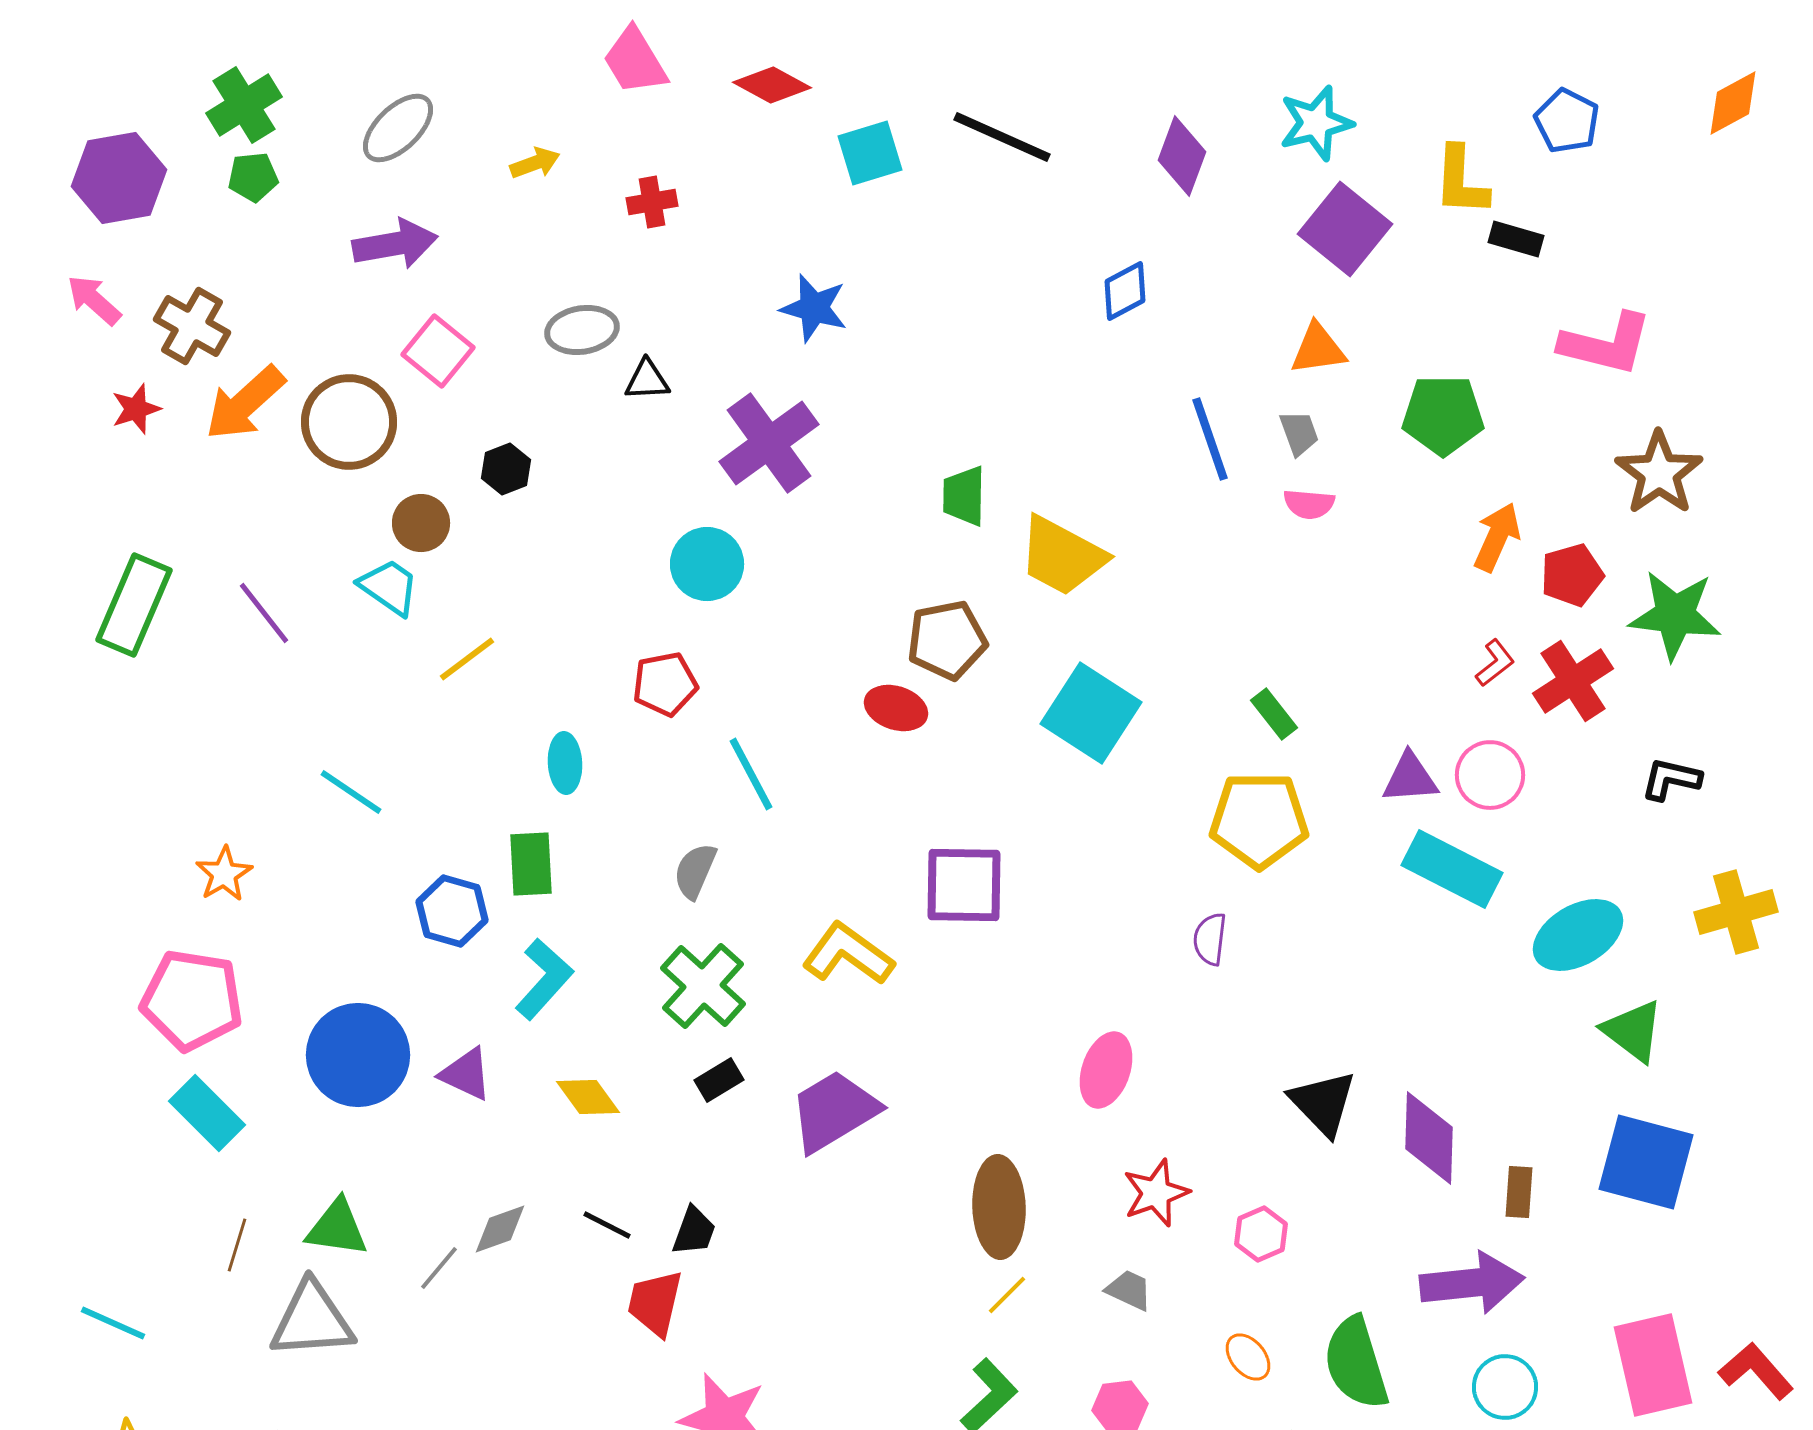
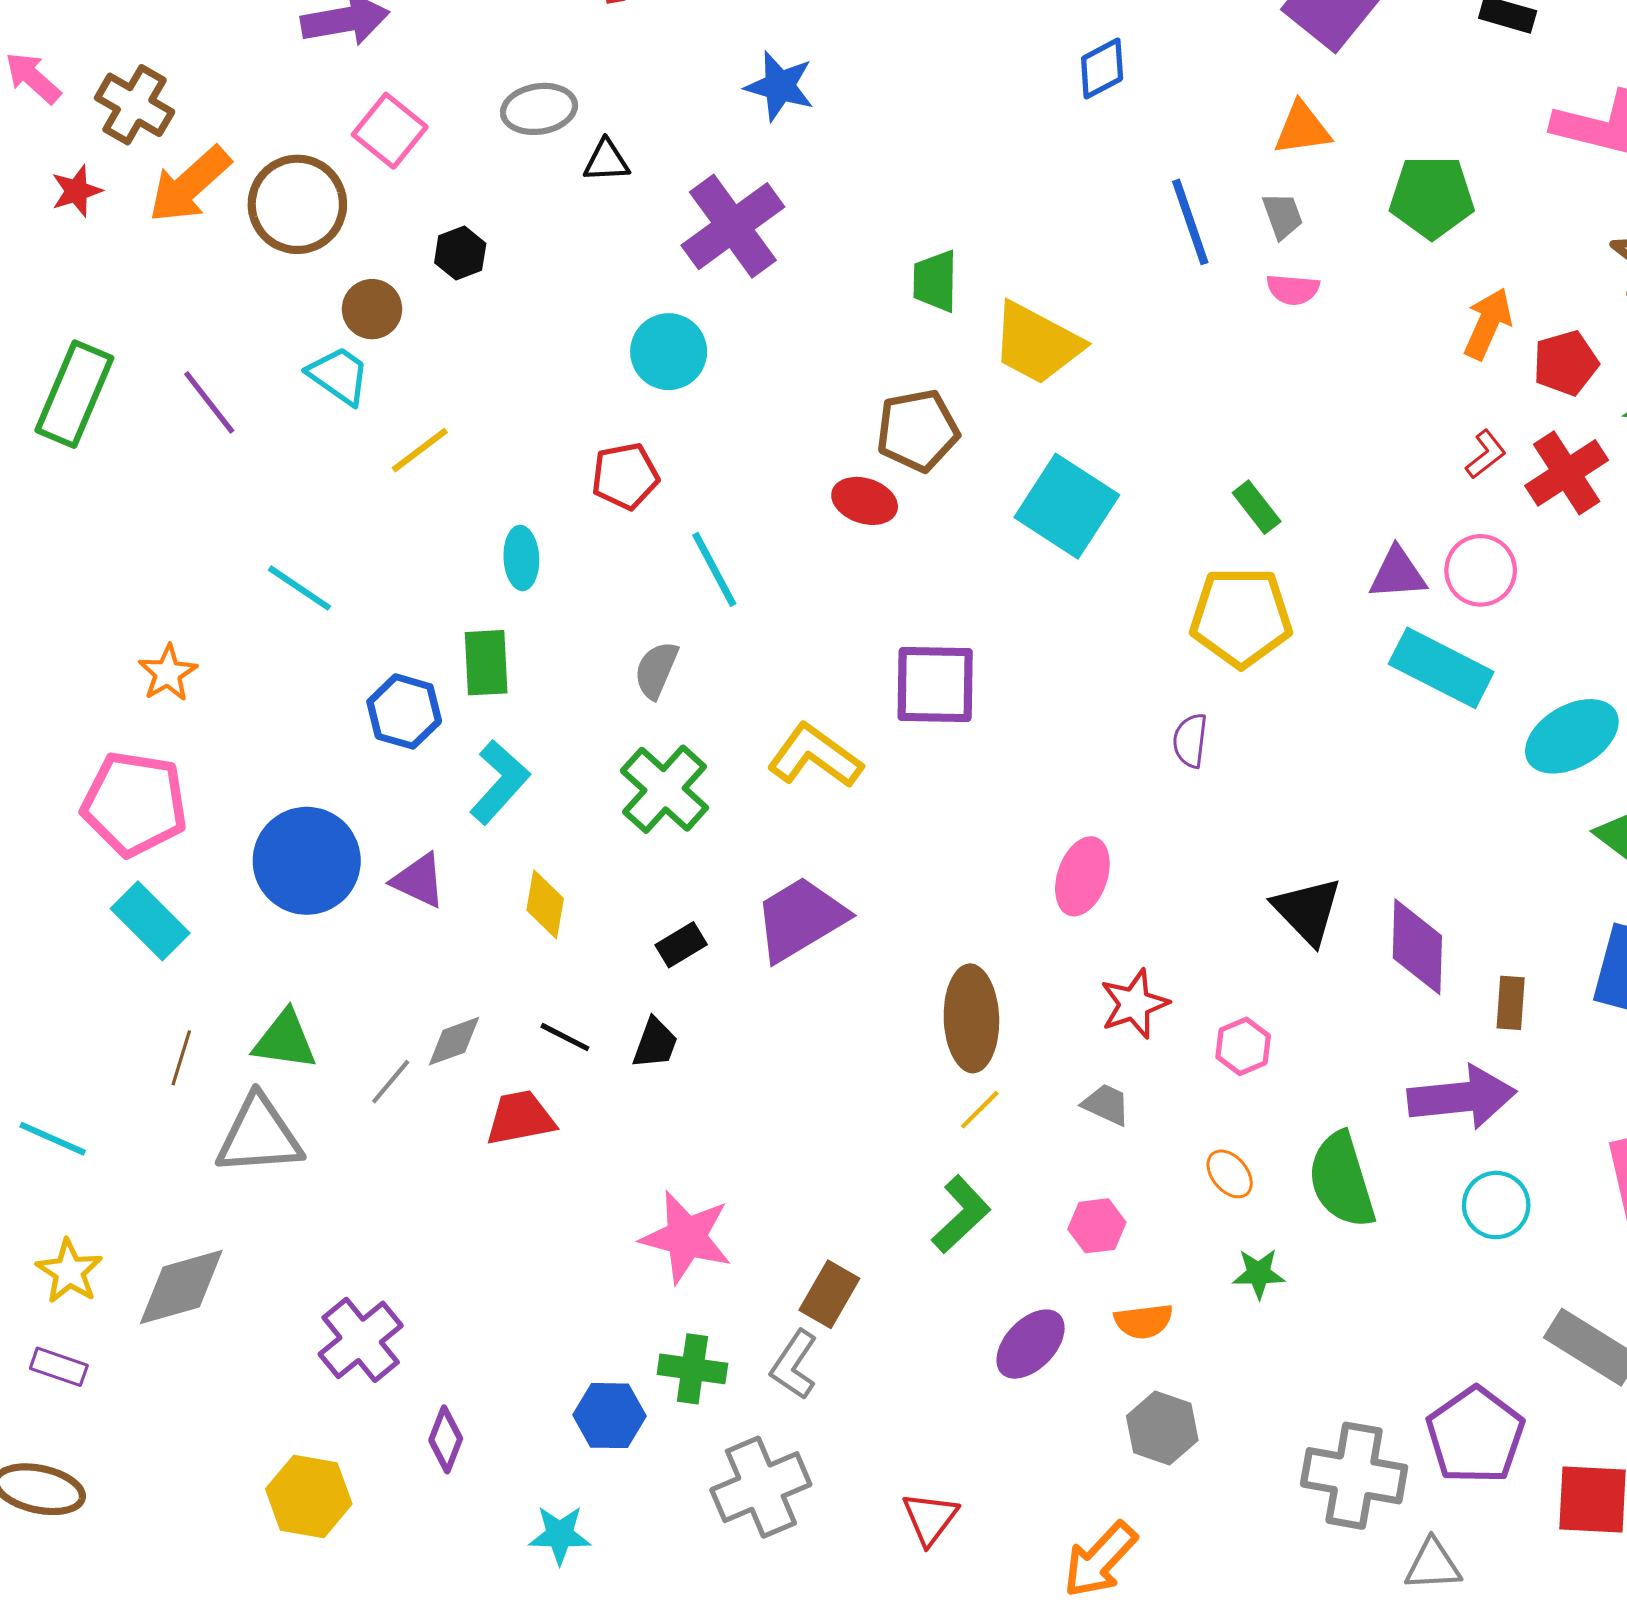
black rectangle: (719, 1080) -> (681, 945), moved
yellow diamond: (588, 1097) -> (545, 904), turned 46
red trapezoid: (655, 1303) -> (520, 1118), moved, turned 66

